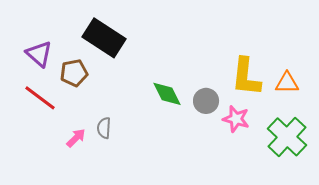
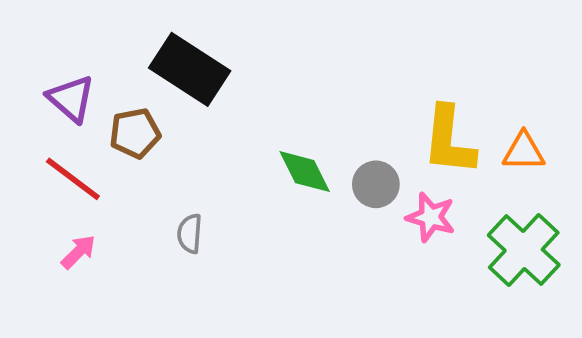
pink arrow: (76, 138) -> (78, 252), moved

